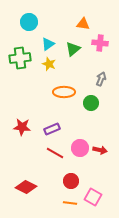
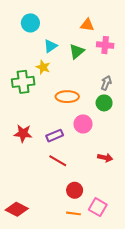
green cross: (20, 58) -> (23, 82), moved
yellow star: (49, 64) -> (43, 67), moved
green circle: (91, 103) -> (104, 103), moved
pink circle: (80, 148) -> (83, 124), moved
red diamond: (26, 187) -> (17, 209), moved

